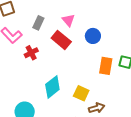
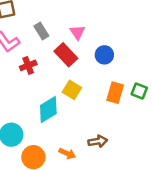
gray rectangle: (38, 23) -> (41, 31), turned -64
yellow square: (81, 93) -> (72, 90), moved

